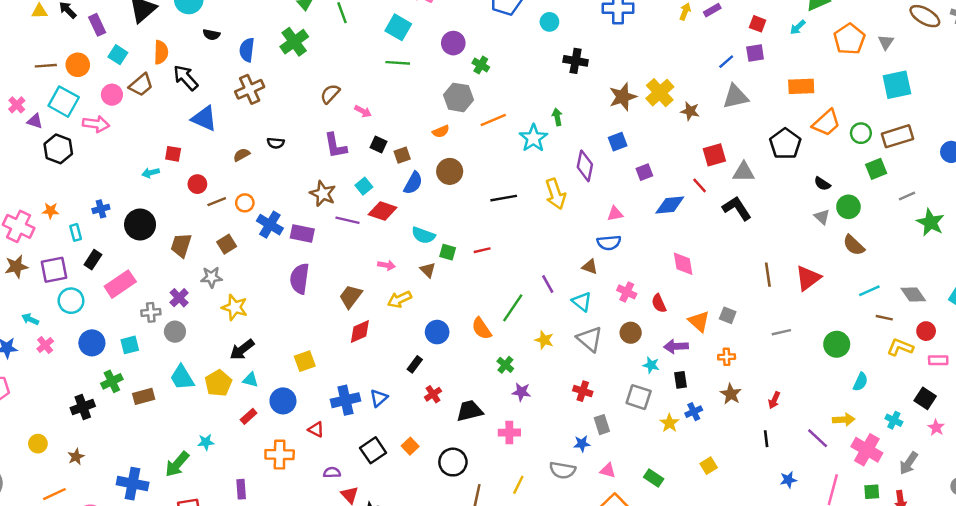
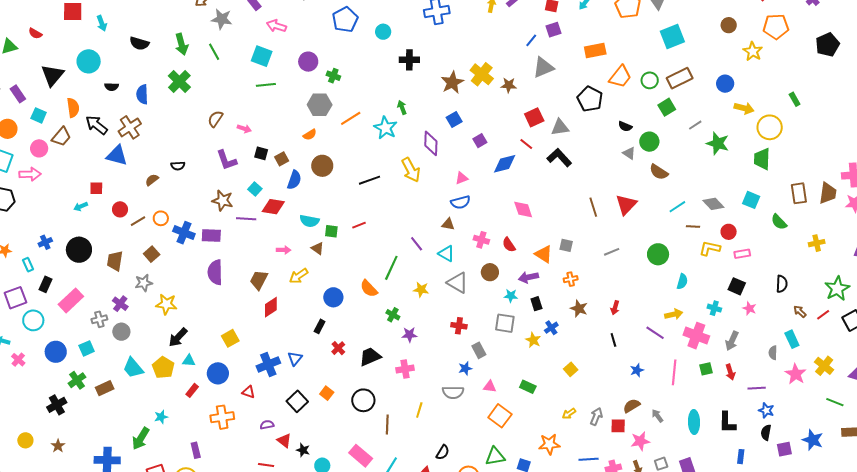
brown cross: (250, 89) -> (130, 127), moved

